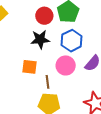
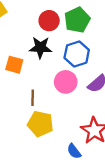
orange square: (29, 67) -> (14, 65), moved
brown line: (47, 82) -> (33, 98), moved

